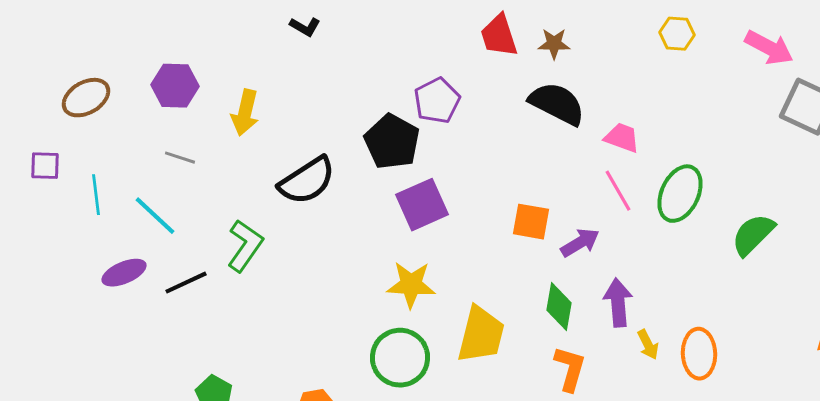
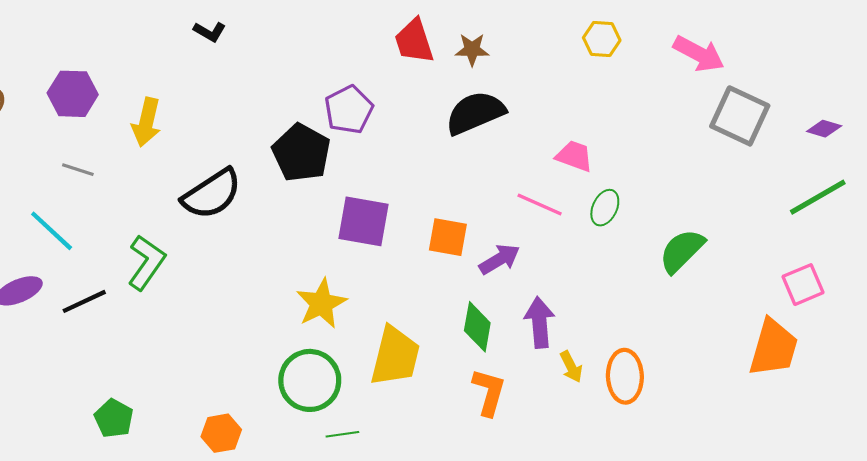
black semicircle: (557, 104) -> (475, 113), turned -50
pink trapezoid: (622, 138) -> (574, 156), moved
pink line: (618, 191) -> (540, 204), turned -36
green ellipse: (680, 194) -> (605, 208), size x0.6
purple square: (422, 205) -> (364, 221), moved, turned 34
yellow star: (411, 285) -> (321, 304), turned -30

